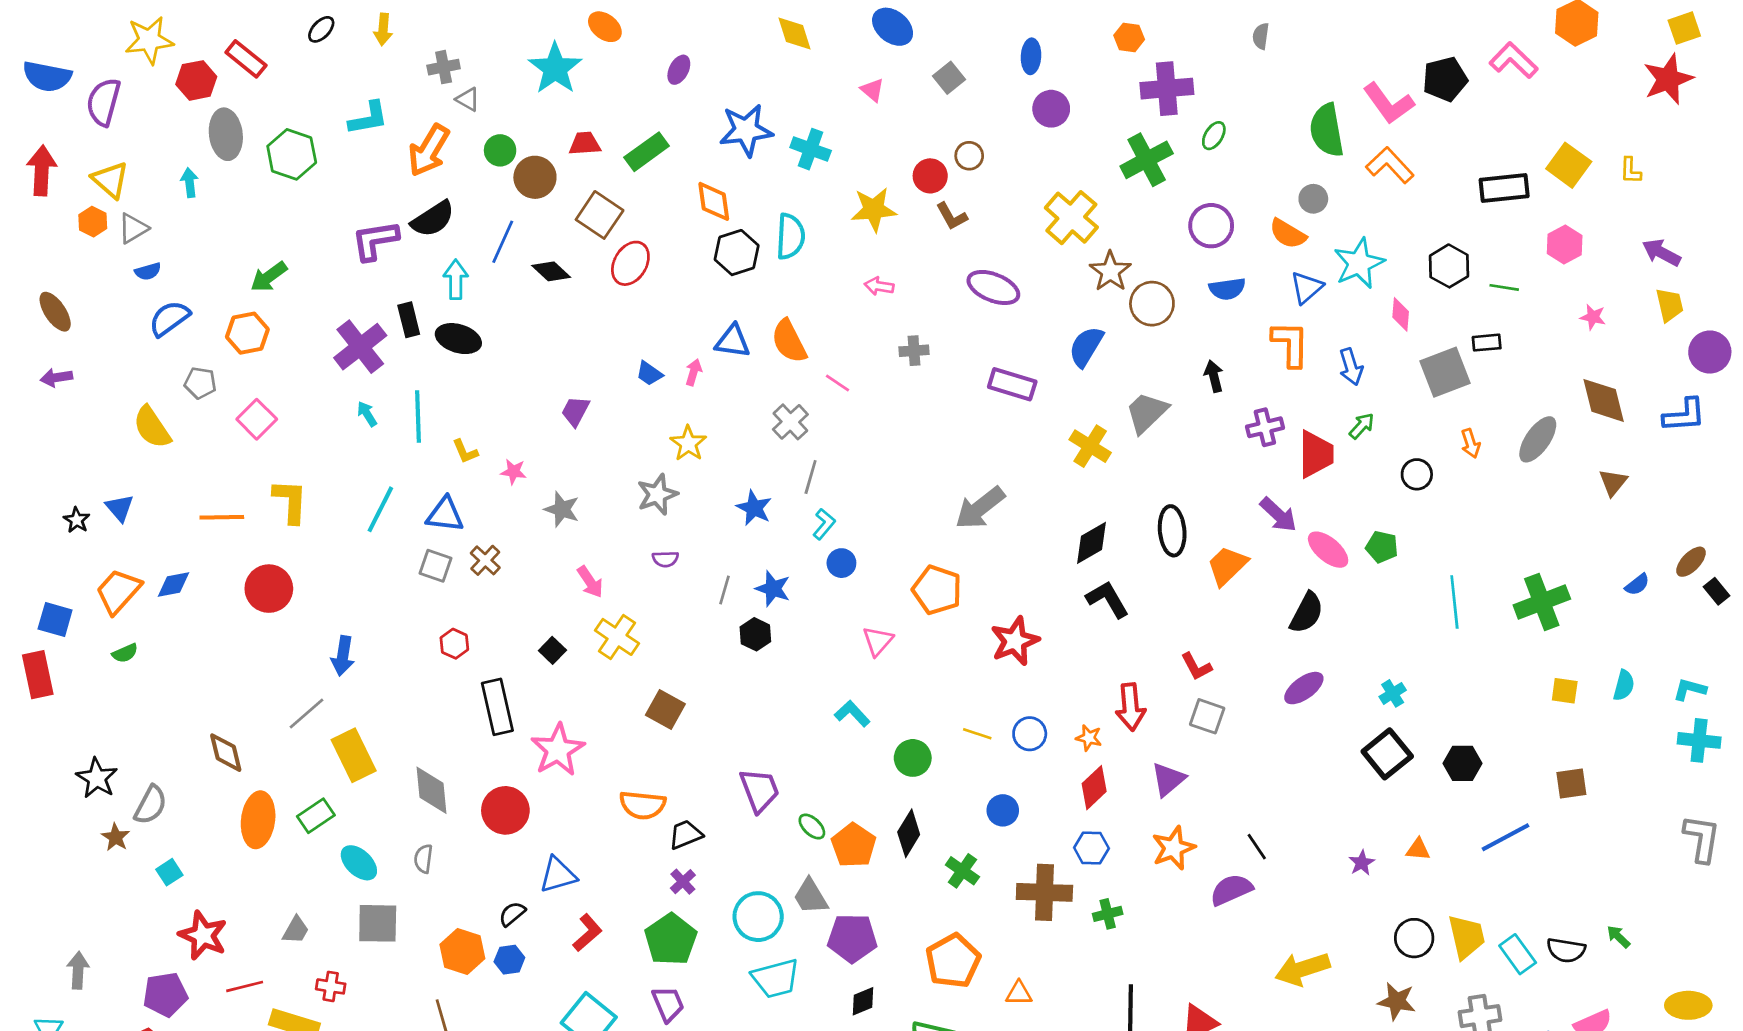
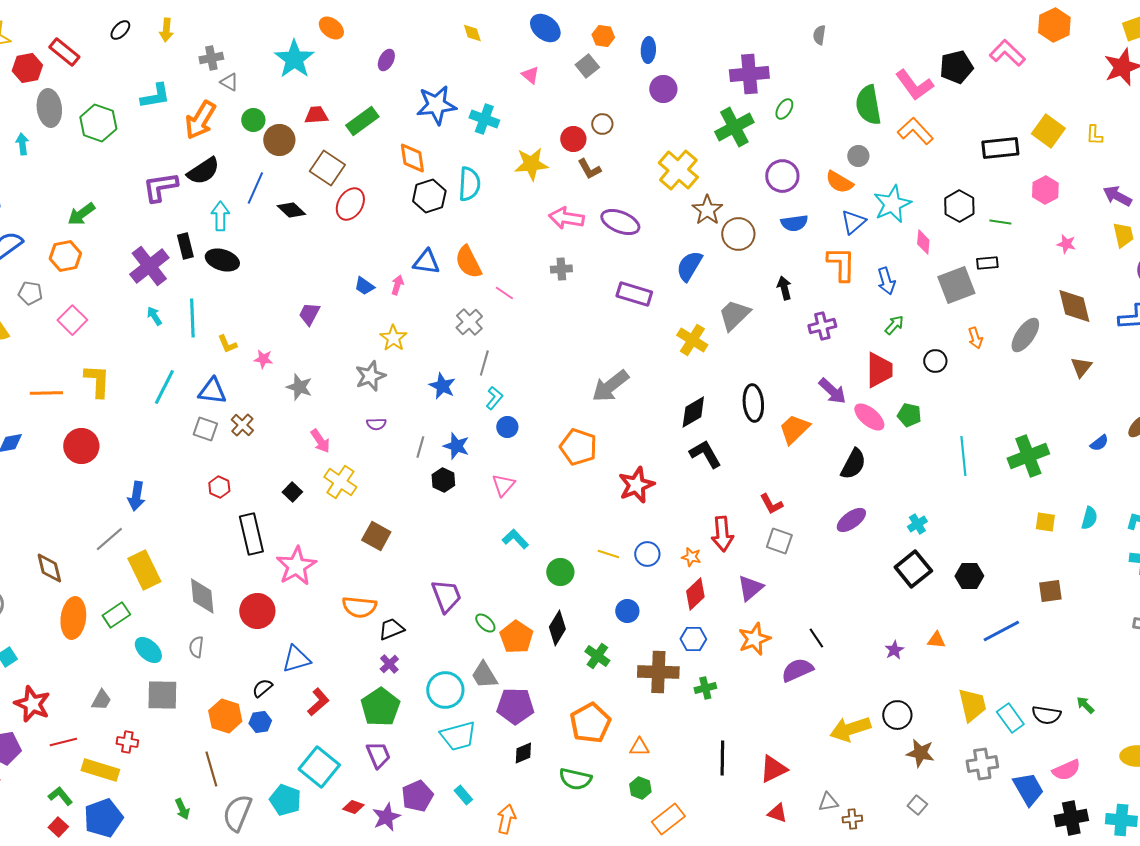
yellow diamond: (794, 33) -> (472, 33), size x0.7
orange hexagon: (1129, 37) -> (603, 36), moved
pink arrow: (879, 286) -> (566, 218), moved, size x1.6
red trapezoid: (1316, 454) -> (879, 370), moved
pink triangle: (878, 641) -> (503, 485), moved
black circle: (1414, 938) -> (897, 715), moved

